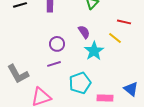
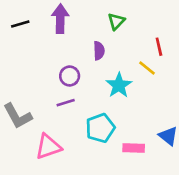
red line: (124, 22) -> (159, 47), turned 64
purple semicircle: (84, 32) -> (99, 51), moved, turned 32

